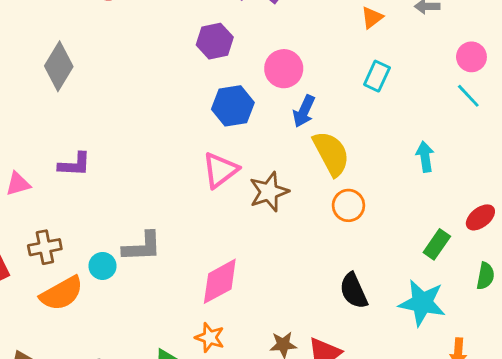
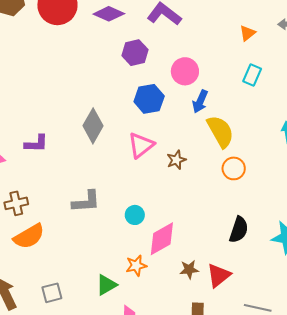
gray diamond: (59, 66) -> (93, 126), moved
brown star: (269, 192) -> (176, 160), size x0.7
cyan circle: (102, 266) -> (135, 215), moved
pink diamond: (220, 281) -> (162, 239), moved
black semicircle: (354, 291) -> (239, 230), turned -136
orange star: (210, 337) -> (136, 266), turned -30

